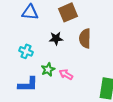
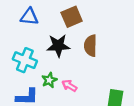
black star: (56, 38) -> (58, 46), size x1.5
cyan cross: (26, 51) -> (25, 60), size x1.5

